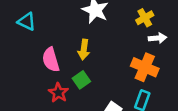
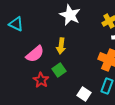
pink semicircle: (51, 60) -> (35, 54), turned -114

